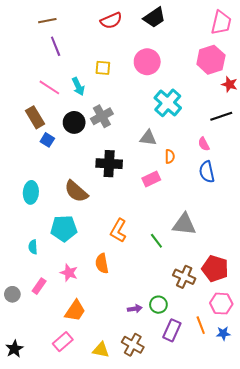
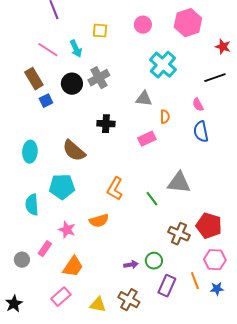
pink hexagon: (211, 60) -> (188, 23), moved
pink circle: (147, 62) -> (143, 25), size x0.7
blue square: (47, 140) -> (46, 101), turned 32
black cross: (109, 164) -> (106, 124), size x0.7
cyan semicircle: (33, 247) -> (32, 205), size x1.5
orange semicircle: (102, 263) -> (99, 221), turned -96
pink rectangle: (39, 286) -> (45, 249), moved
gray circle: (12, 294) -> (22, 260), moved

